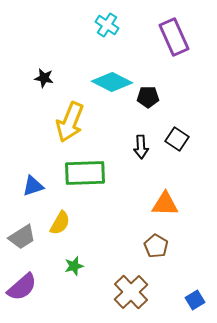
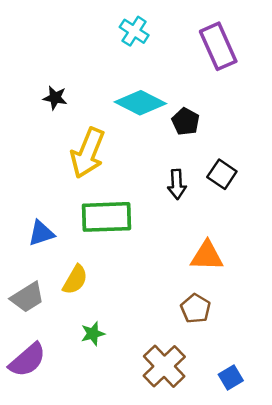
black pentagon: (148, 97) -> (186, 122), turned 30
blue square: (195, 300) -> (231, 378), moved

